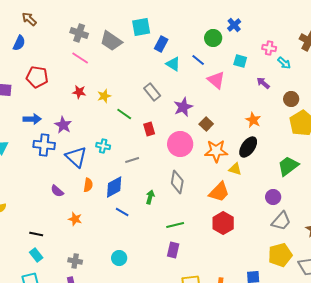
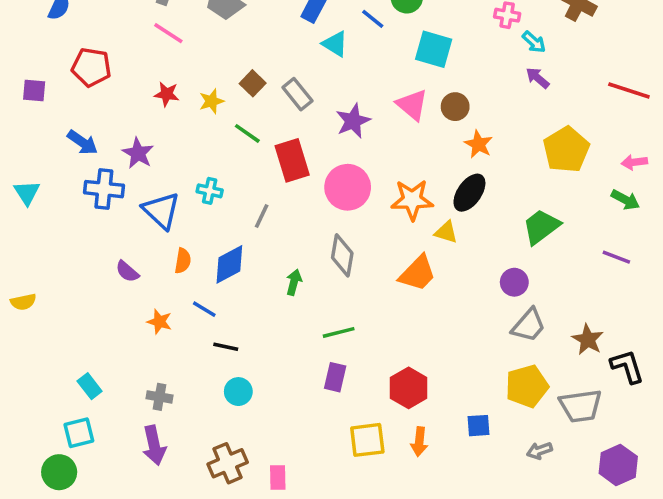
blue line: (198, 60) -> (373, 19), moved
cyan square: (240, 61) -> (434, 49), moved, size x1.5
pink triangle: (216, 80) -> (412, 105), moved
purple arrow: (263, 83) -> (538, 78), moved
brown circle: (291, 99) -> (455, 107), moved
blue arrow: (32, 119) -> (82, 142), turned 36
brown square: (206, 124) -> (253, 83), moved
red rectangle: (149, 129) -> (292, 160), size x1.6
gray line: (132, 160) -> (262, 216), turned -48
blue line: (122, 212) -> (204, 309), moved
red hexagon: (223, 223) -> (409, 388), moved
black line: (36, 234) -> (226, 347), moved

